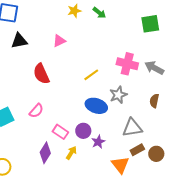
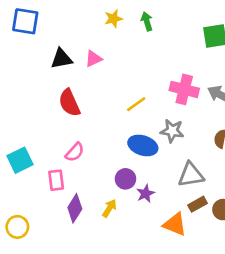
green arrow: (99, 13) -> (147, 21), turned -144
black triangle: (19, 41) -> (61, 59), moved
gray star: (118, 95) -> (172, 131), turned 30
pink semicircle: (36, 111) -> (75, 152), moved
pink rectangle: (60, 132) -> (56, 180), moved, turned 49
orange triangle: (120, 165) -> (175, 224), turned -30

